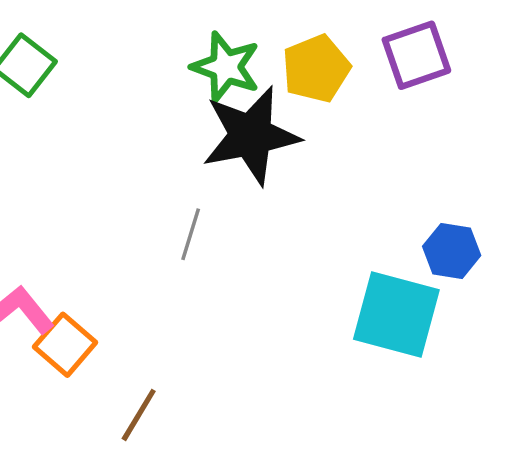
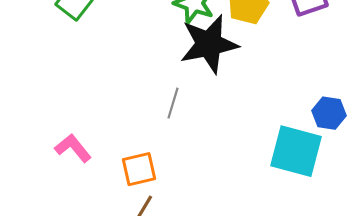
orange square: (65, 345) -> (139, 169), moved, turned 36

